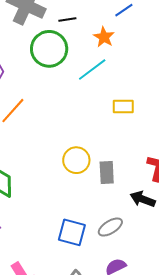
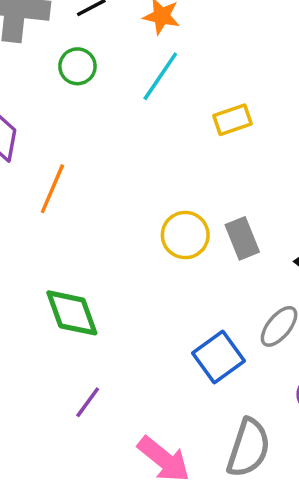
green circle: (49, 49) -> (77, 66), size x0.6
blue square: (72, 232) -> (218, 357), turned -32

